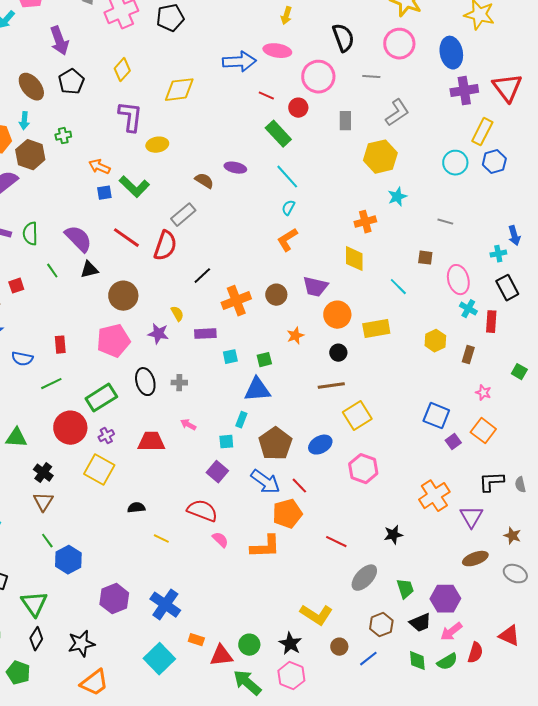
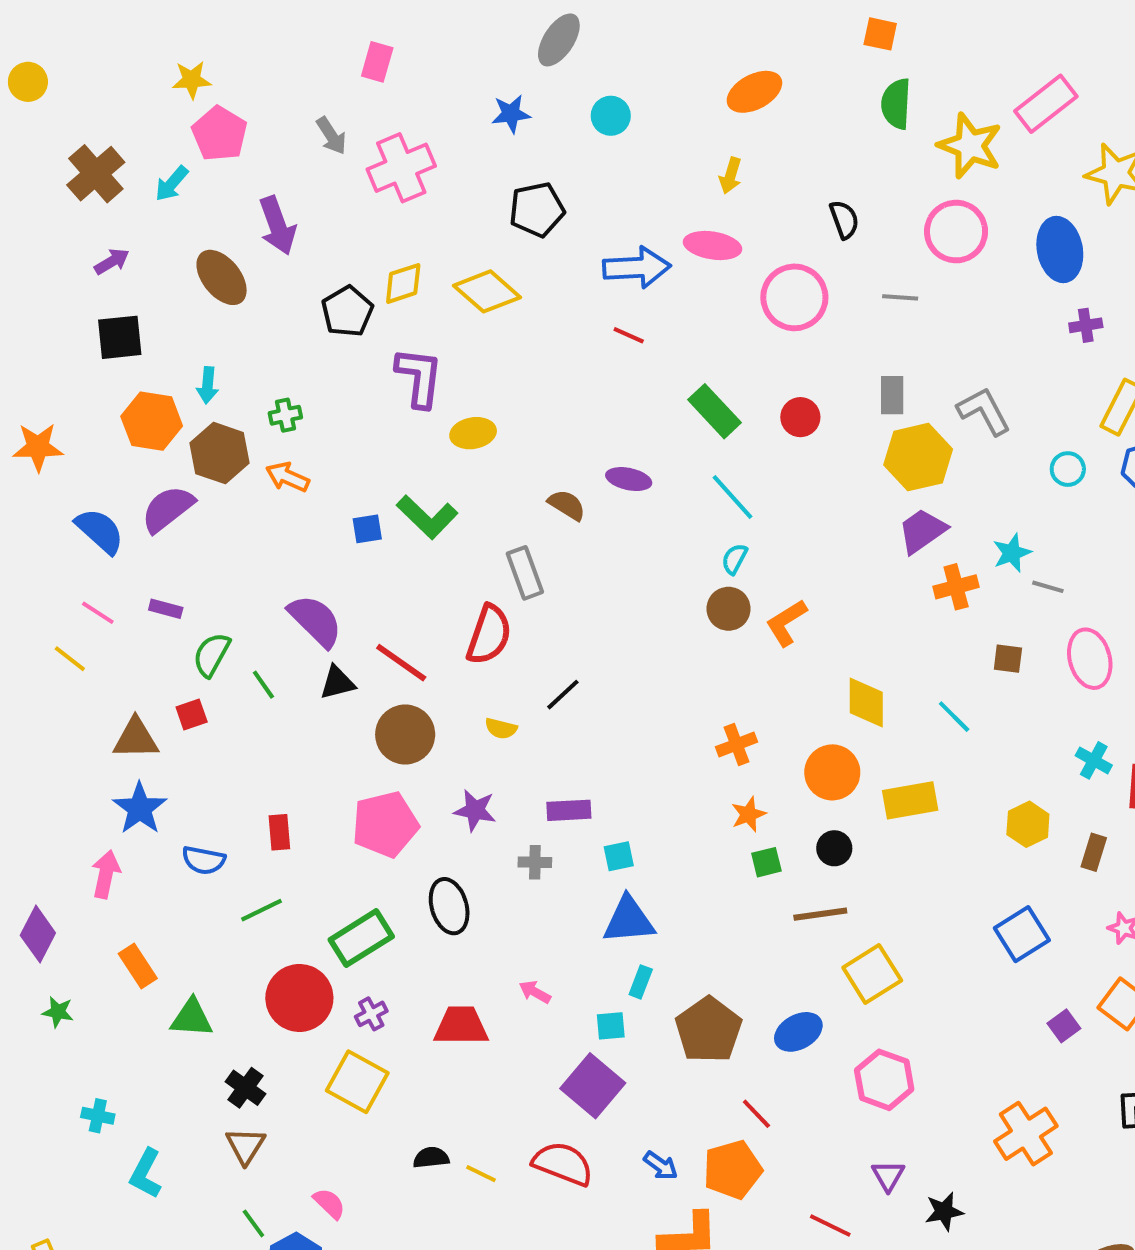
black pentagon: (170, 18) -> (537, 210), moved
black semicircle: (343, 38) -> (844, 220), size x0.7
yellow diamond: (122, 70) -> (403, 283), turned 30
black pentagon: (71, 82) -> (347, 311), moved
brown ellipse: (31, 87) -> (222, 277), moved
yellow diamond: (179, 90) -> (487, 291), moved, turned 48
purple cross: (464, 91) -> (1086, 325), size x0.6
red line: (266, 96) -> (629, 335), moved
red circle: (298, 108) -> (800, 417), moved
gray L-shape: (397, 113) -> (984, 411), moved, turned -84
gray rectangle: (345, 121) -> (892, 395), moved
cyan circle: (455, 163) -> (1068, 469), size x0.7
orange arrow: (99, 167) -> (287, 477), moved
cyan star: (397, 197) -> (1012, 553), moved
gray rectangle: (183, 215) -> (525, 573), turned -70
orange cross: (365, 222) -> (956, 587), moved
green semicircle: (30, 234) -> (212, 655), moved, turned 30
red line: (126, 238) -> (401, 663), moved
orange L-shape: (287, 240) -> (786, 623), moved
yellow diamond: (354, 259) -> (866, 703), moved
pink ellipse: (458, 280) -> (1090, 659), moved
purple trapezoid: (315, 287) -> (922, 531), moved, turned 132
brown circle: (276, 295) -> (729, 609), moved
orange cross: (236, 301) -> (736, 744), moved, size x0.7
yellow semicircle: (177, 314) -> (501, 729), moved, turned 133
green square: (264, 360) -> (766, 862), moved
gray cross: (179, 383) -> (535, 862), moved
blue triangle: (257, 390) -> (629, 920), moved
blue square: (436, 416) -> (1022, 934), moved, turned 36
purple square: (217, 472) -> (593, 1086), size x1.4
blue arrow: (265, 482) -> (661, 1166), moved, size x0.6
purple triangle: (471, 517) -> (888, 1176), moved, size x0.7
yellow line: (161, 539) -> (481, 1174), moved
pink semicircle: (220, 540) -> (329, 1204), moved

